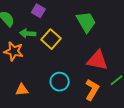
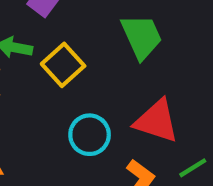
cyan circle: (60, 82) -> (90, 135), moved

